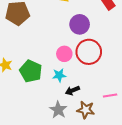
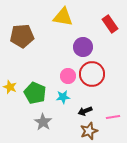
black arrow: (72, 90) -> (85, 111), moved
gray star: (58, 110) -> (43, 122), moved
brown star: (86, 110) -> (89, 131), turned -30

